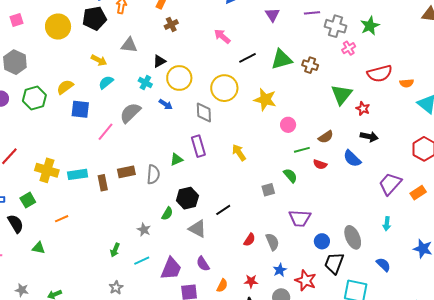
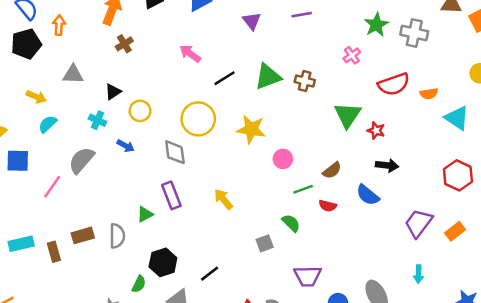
gray cross: (335, 26) -> (414, 33), moved
yellow circle: (179, 78) -> (140, 111), size x0.7

